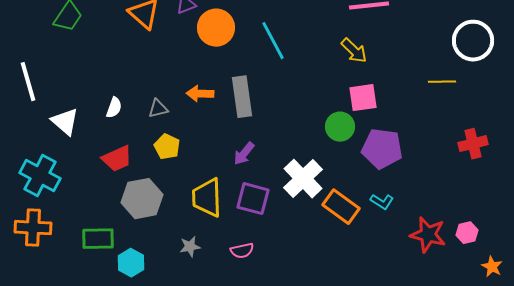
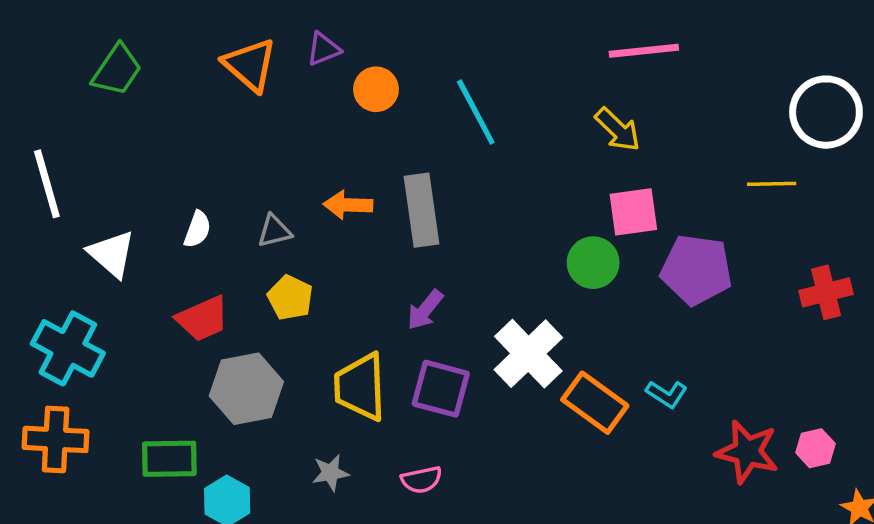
orange circle: (216, 28) -> (376, 89), size x0.7
purple pentagon: (382, 149) -> (696, 270), moved

